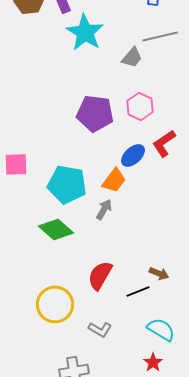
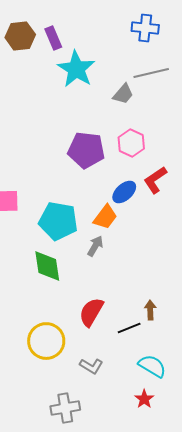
green diamond: (56, 229) -> (47, 266), turned 40
brown arrow: (159, 273) -> (150, 310), turned -114

